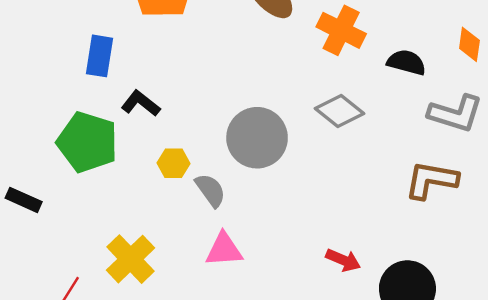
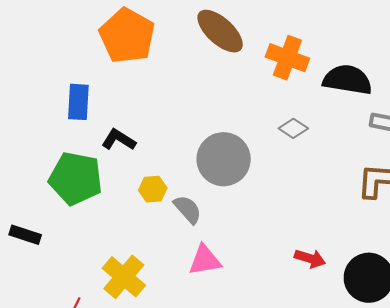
black semicircle: (406, 62) -> (347, 80), size x1.4
gray diamond: (339, 111) -> (293, 128), size x0.7

